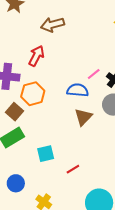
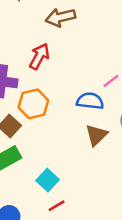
cyan square: (46, 154) -> (48, 180), turned -36
red line: (73, 169) -> (57, 206), moved

